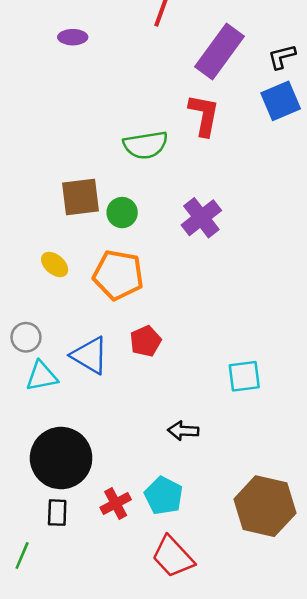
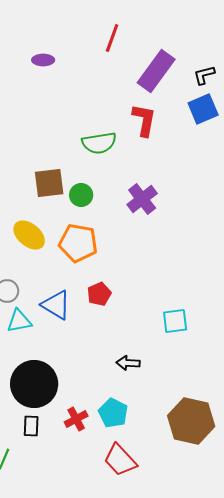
yellow ellipse: (55, 264) -> (29, 235), size x1.5

